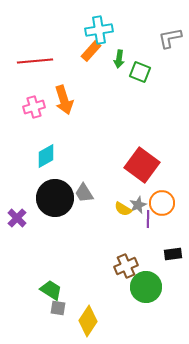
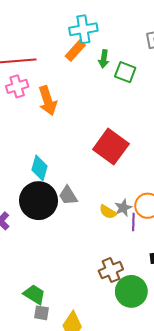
pink cross: (34, 107) -> (17, 86), moved
cyan diamond: (46, 156) -> (40, 168), moved, turned -45
red square: (142, 165) -> (111, 147), moved

